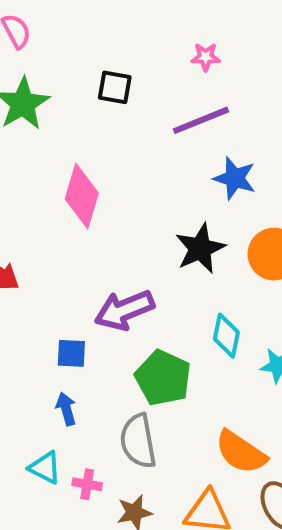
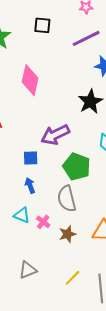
pink cross: (87, 484) -> (43, 222), turned 32

